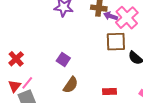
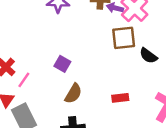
pink line: (27, 83) -> (24, 80), moved

